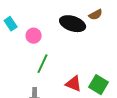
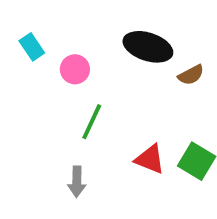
brown semicircle: (96, 15) -> (191, 75), moved

